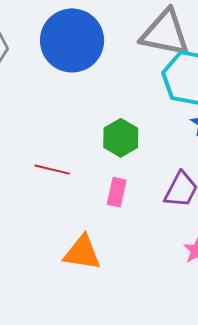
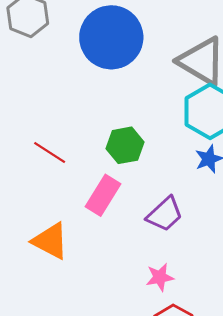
pink rectangle: (117, 192) -> (103, 195), size x1.4

